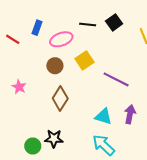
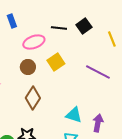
blue rectangle: (37, 28) -> (12, 21), moved, turned -40
purple line: (116, 79) -> (98, 72), moved
purple arrow: (130, 114) -> (98, 123), moved

